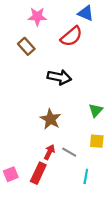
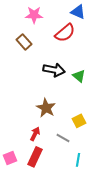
green triangle: (96, 110) -> (79, 76), moved, turned -32
yellow square: (97, 141) -> (79, 121), moved, turned -32
red arrow: (49, 152) -> (35, 134), moved

